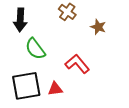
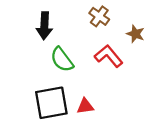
red L-shape: (77, 64) -> (109, 56), moved

